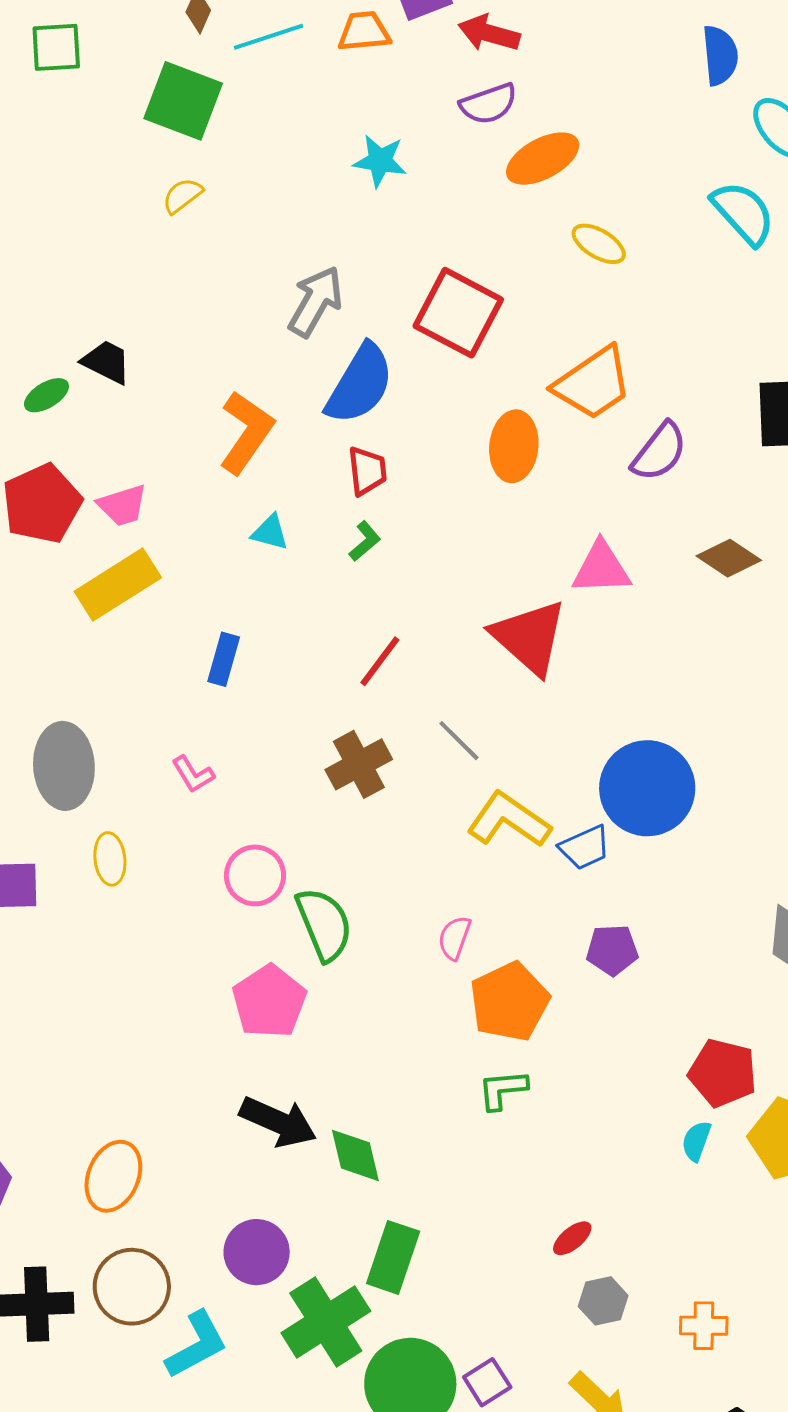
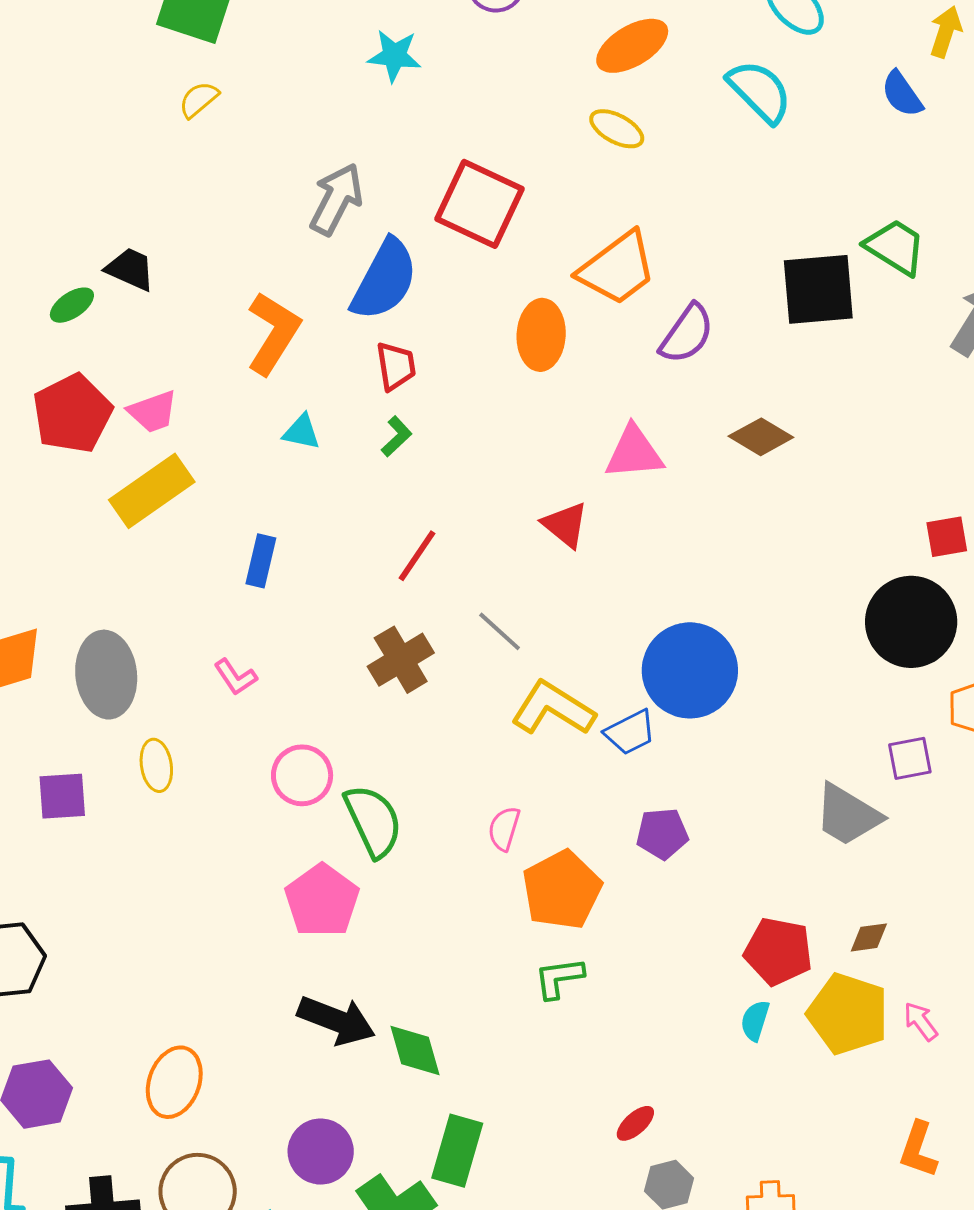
orange ellipse: (543, 159) -> (632, 46), moved
red triangle: (529, 637) -> (565, 525), size x0.6

